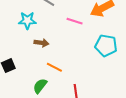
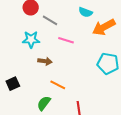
pink line: (75, 21) -> (66, 40), moved

